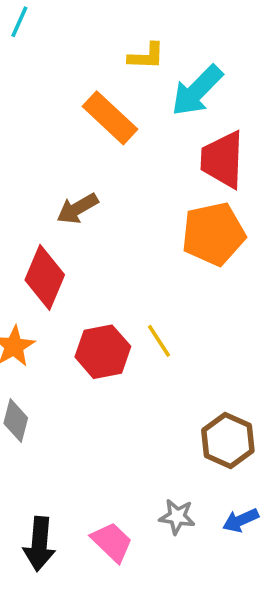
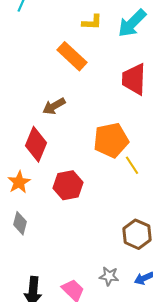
cyan arrow: (197, 91) -> (132, 23), moved
orange pentagon: (213, 234) -> (111, 140), moved
yellow line: (159, 341) -> (132, 165), moved

